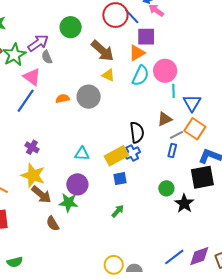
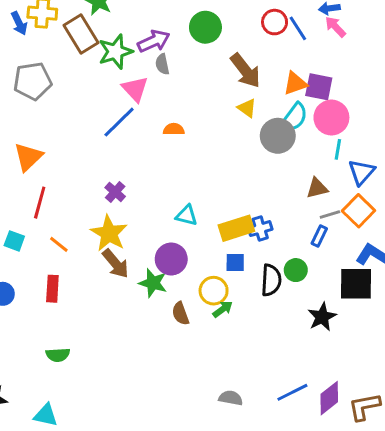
red circle: (115, 15) -> (275, 22), size x0.7
purple square: (146, 37) -> (319, 87), moved
gray circle: (89, 97) -> (278, 136), moved
black semicircle: (137, 132) -> (271, 280), moved
green circle: (166, 188) -> (296, 270), moved
brown semicircle: (53, 223) -> (180, 313), moved
purple diamond: (199, 256) -> (329, 398), turned -30
yellow circle: (114, 265) -> (214, 291), moved

